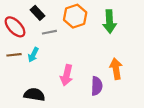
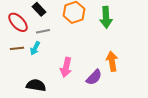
gray line: (49, 32) -> (43, 31), moved
purple semicircle: (97, 86) -> (94, 77), turned 42

